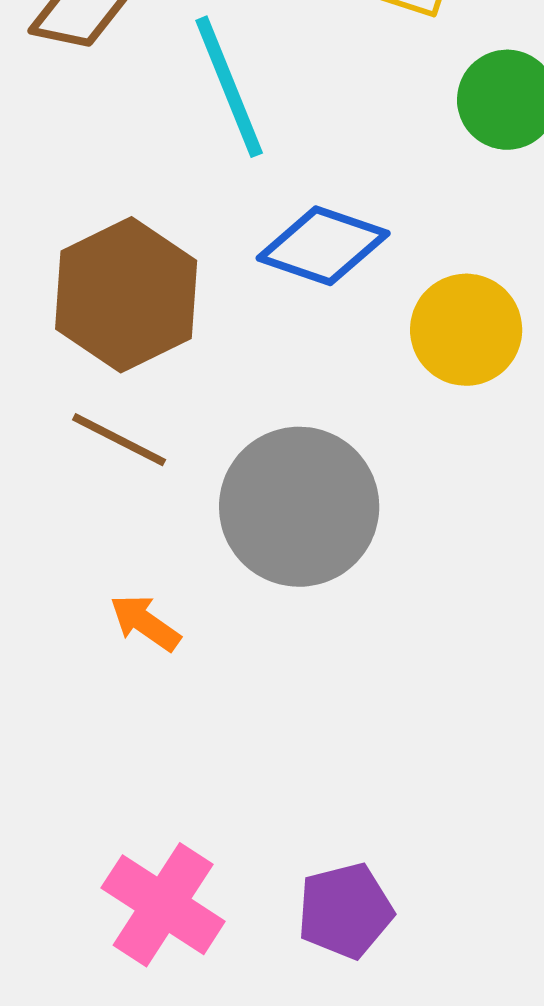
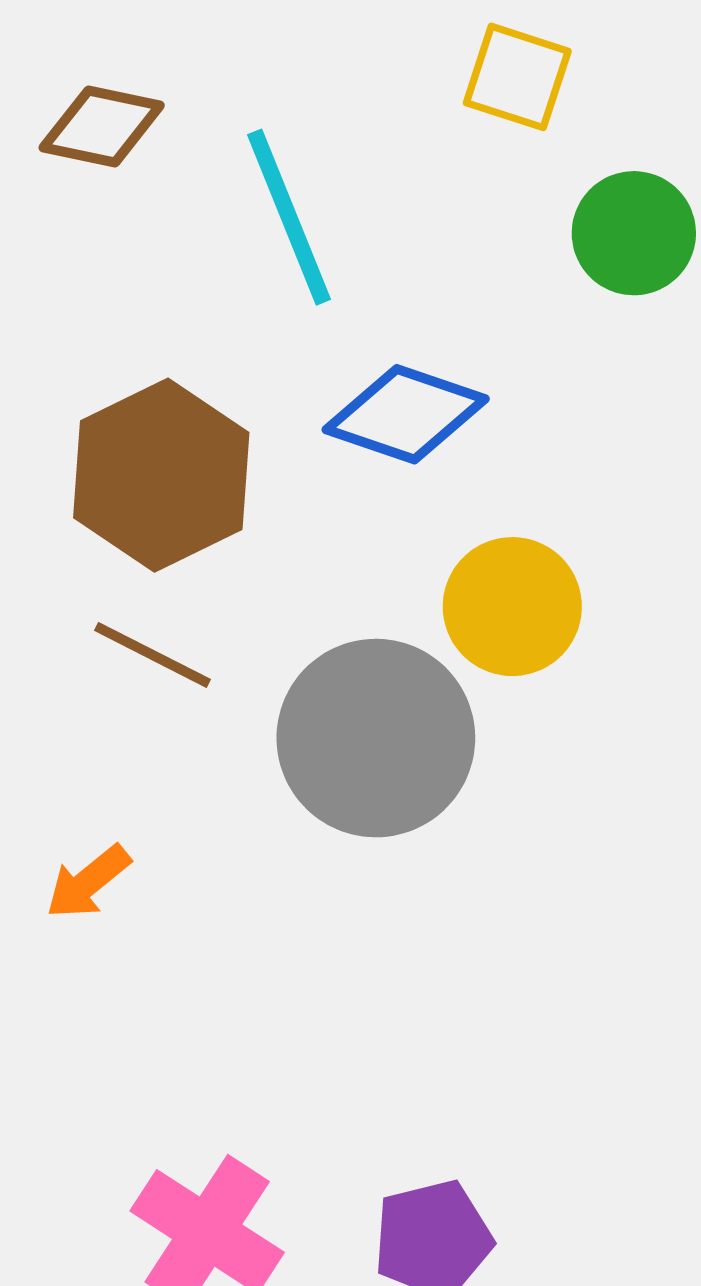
yellow circle: (466, 330) -> (512, 607), moved
orange arrow: (145, 623) -> (88, 882), moved, turned -74

